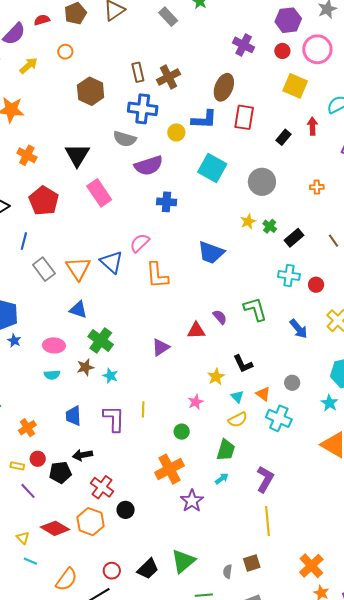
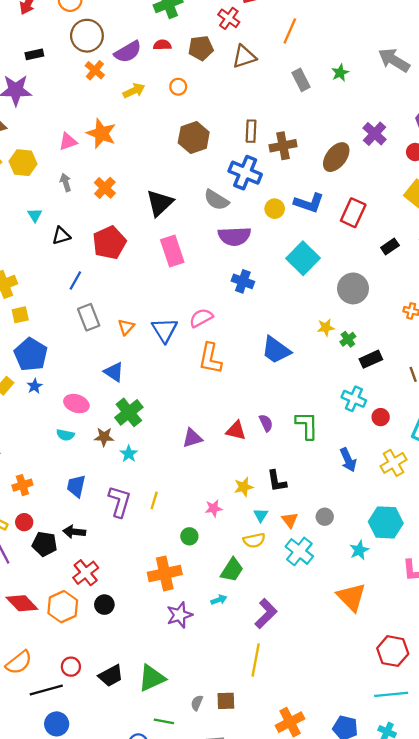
brown ellipse: (224, 87) -> (336, 157), moved
orange triangle: (78, 269) -> (126, 327), size x0.6

